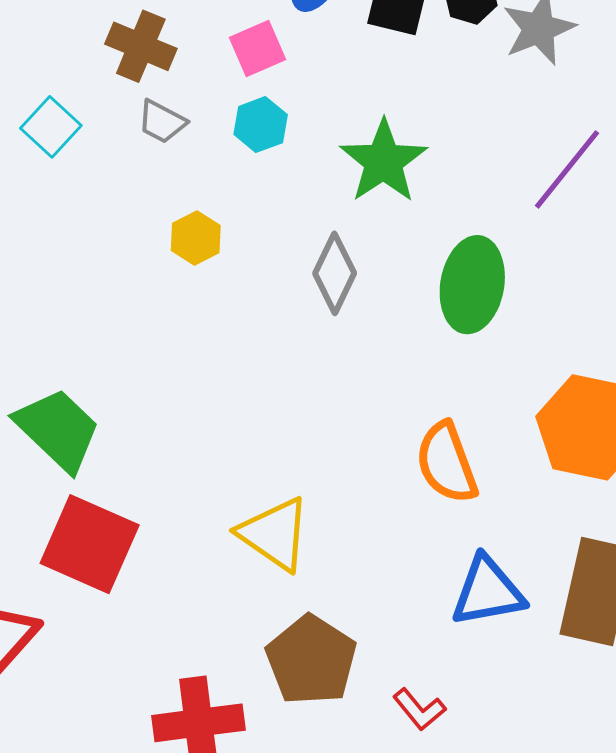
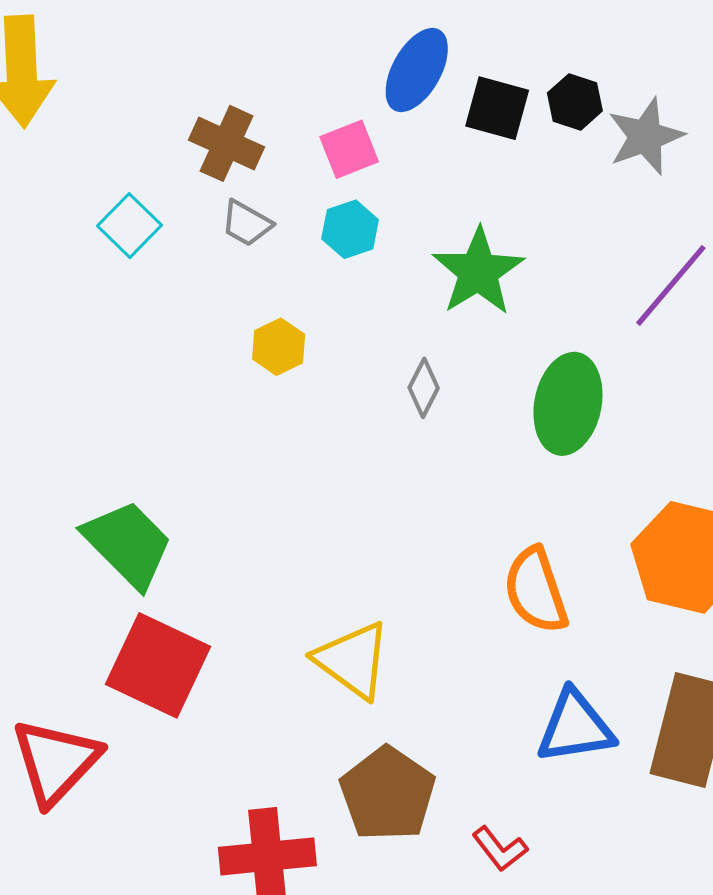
gray diamond: (335, 273) -> (424, 388), size x0.7

